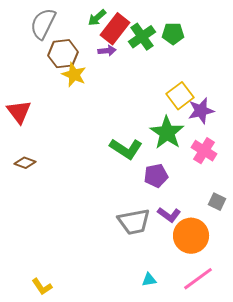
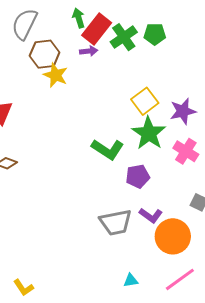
green arrow: (97, 18) -> (79, 18), turned 114
yellow square: (180, 96) -> (145, 101), moved

